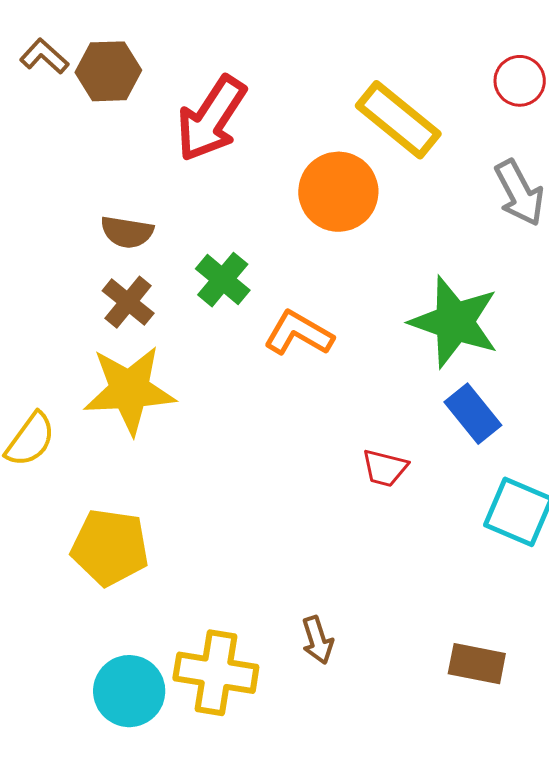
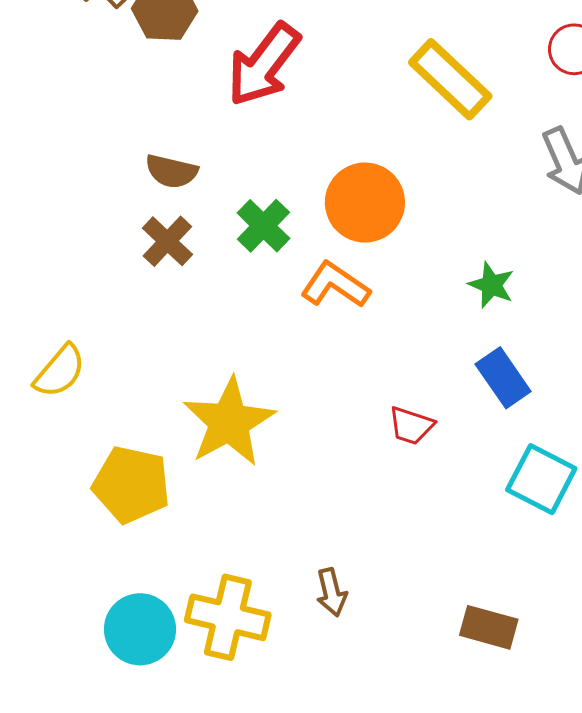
orange circle: (338, 192) -> (365, 203), moved
green star: (454, 322) -> (491, 285), size x0.5
yellow star: (129, 390) -> (229, 422), moved, turned -30

